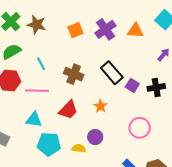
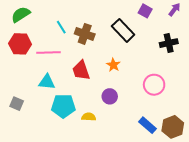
cyan line: (41, 64) -> (61, 27), moved
purple square: (132, 85) -> (145, 11), moved
red trapezoid: (68, 110) -> (81, 70), turned 120
yellow semicircle: (79, 148) -> (89, 117), moved

